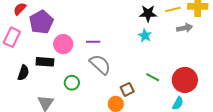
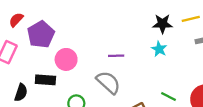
purple line: (93, 42) -> (116, 56), moved

